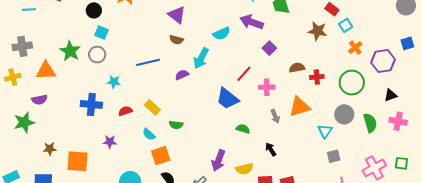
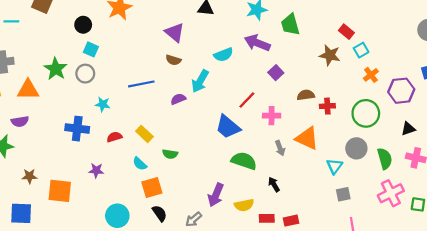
orange triangle: (299, 107) -> (307, 138), turned 40
green semicircle: (243, 129) -> (244, 161), size x1.6
pink cross: (374, 168) -> (391, 193), moved

